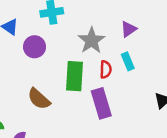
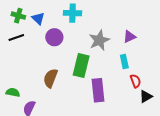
red semicircle: (106, 69) -> (135, 81), moved, turned -32
brown semicircle: (39, 99) -> (51, 78), turned 60

